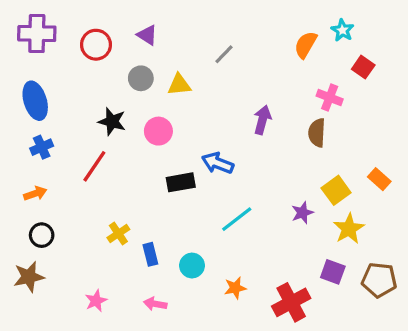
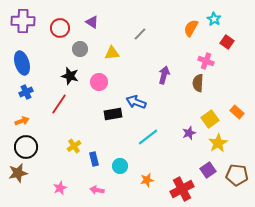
gray circle: (141, 78) -> (80, 49), moved
black circle: (42, 235) -> (26, 147), size x1.5
purple square: (333, 272) -> (208, 170), turned 35

